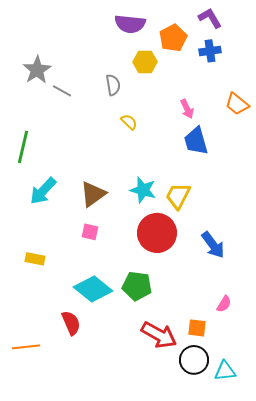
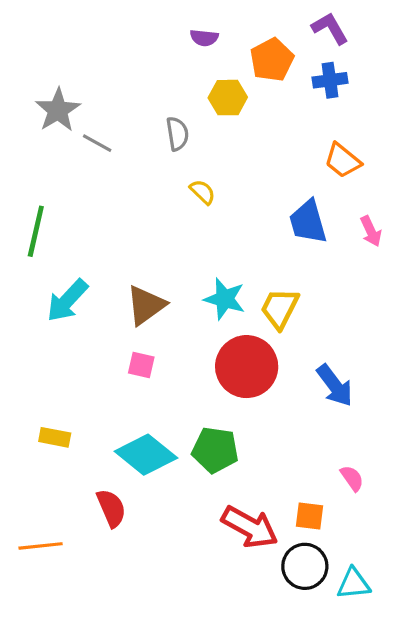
purple semicircle: (130, 24) -> (204, 38), size x0.6
orange trapezoid: (237, 104) -> (343, 160), moved
pink arrow: (187, 109) -> (371, 231), moved
yellow rectangle: (35, 259) -> (55, 437), moved
pink semicircle: (224, 304) -> (352, 478), turned -66

